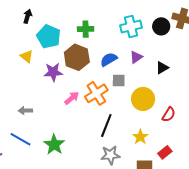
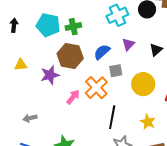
cyan pentagon: (49, 36) -> (48, 25), moved
yellow triangle: (27, 56) -> (21, 65), turned -32

